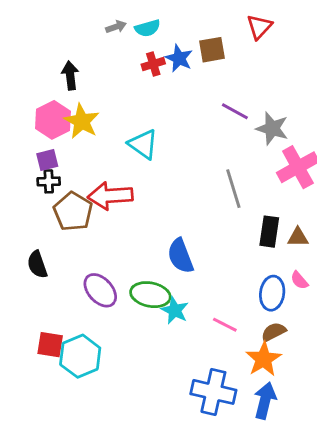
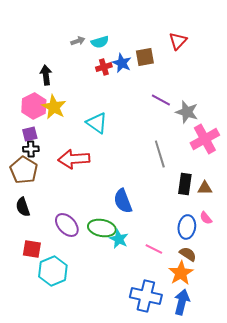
brown pentagon: (73, 212) -> (24, 170), moved
brown semicircle: (274, 332) -> (188, 254), turned 60
red square: (50, 345) -> (32, 249), moved

